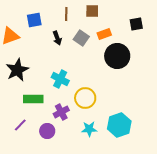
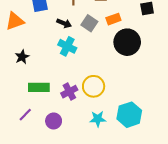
black arrow: (57, 38) -> (64, 23), turned -48
black star: (17, 70) -> (22, 57), size x0.6
cyan cross: (60, 79) -> (67, 46), moved
purple cross: (61, 112) -> (69, 92), moved

